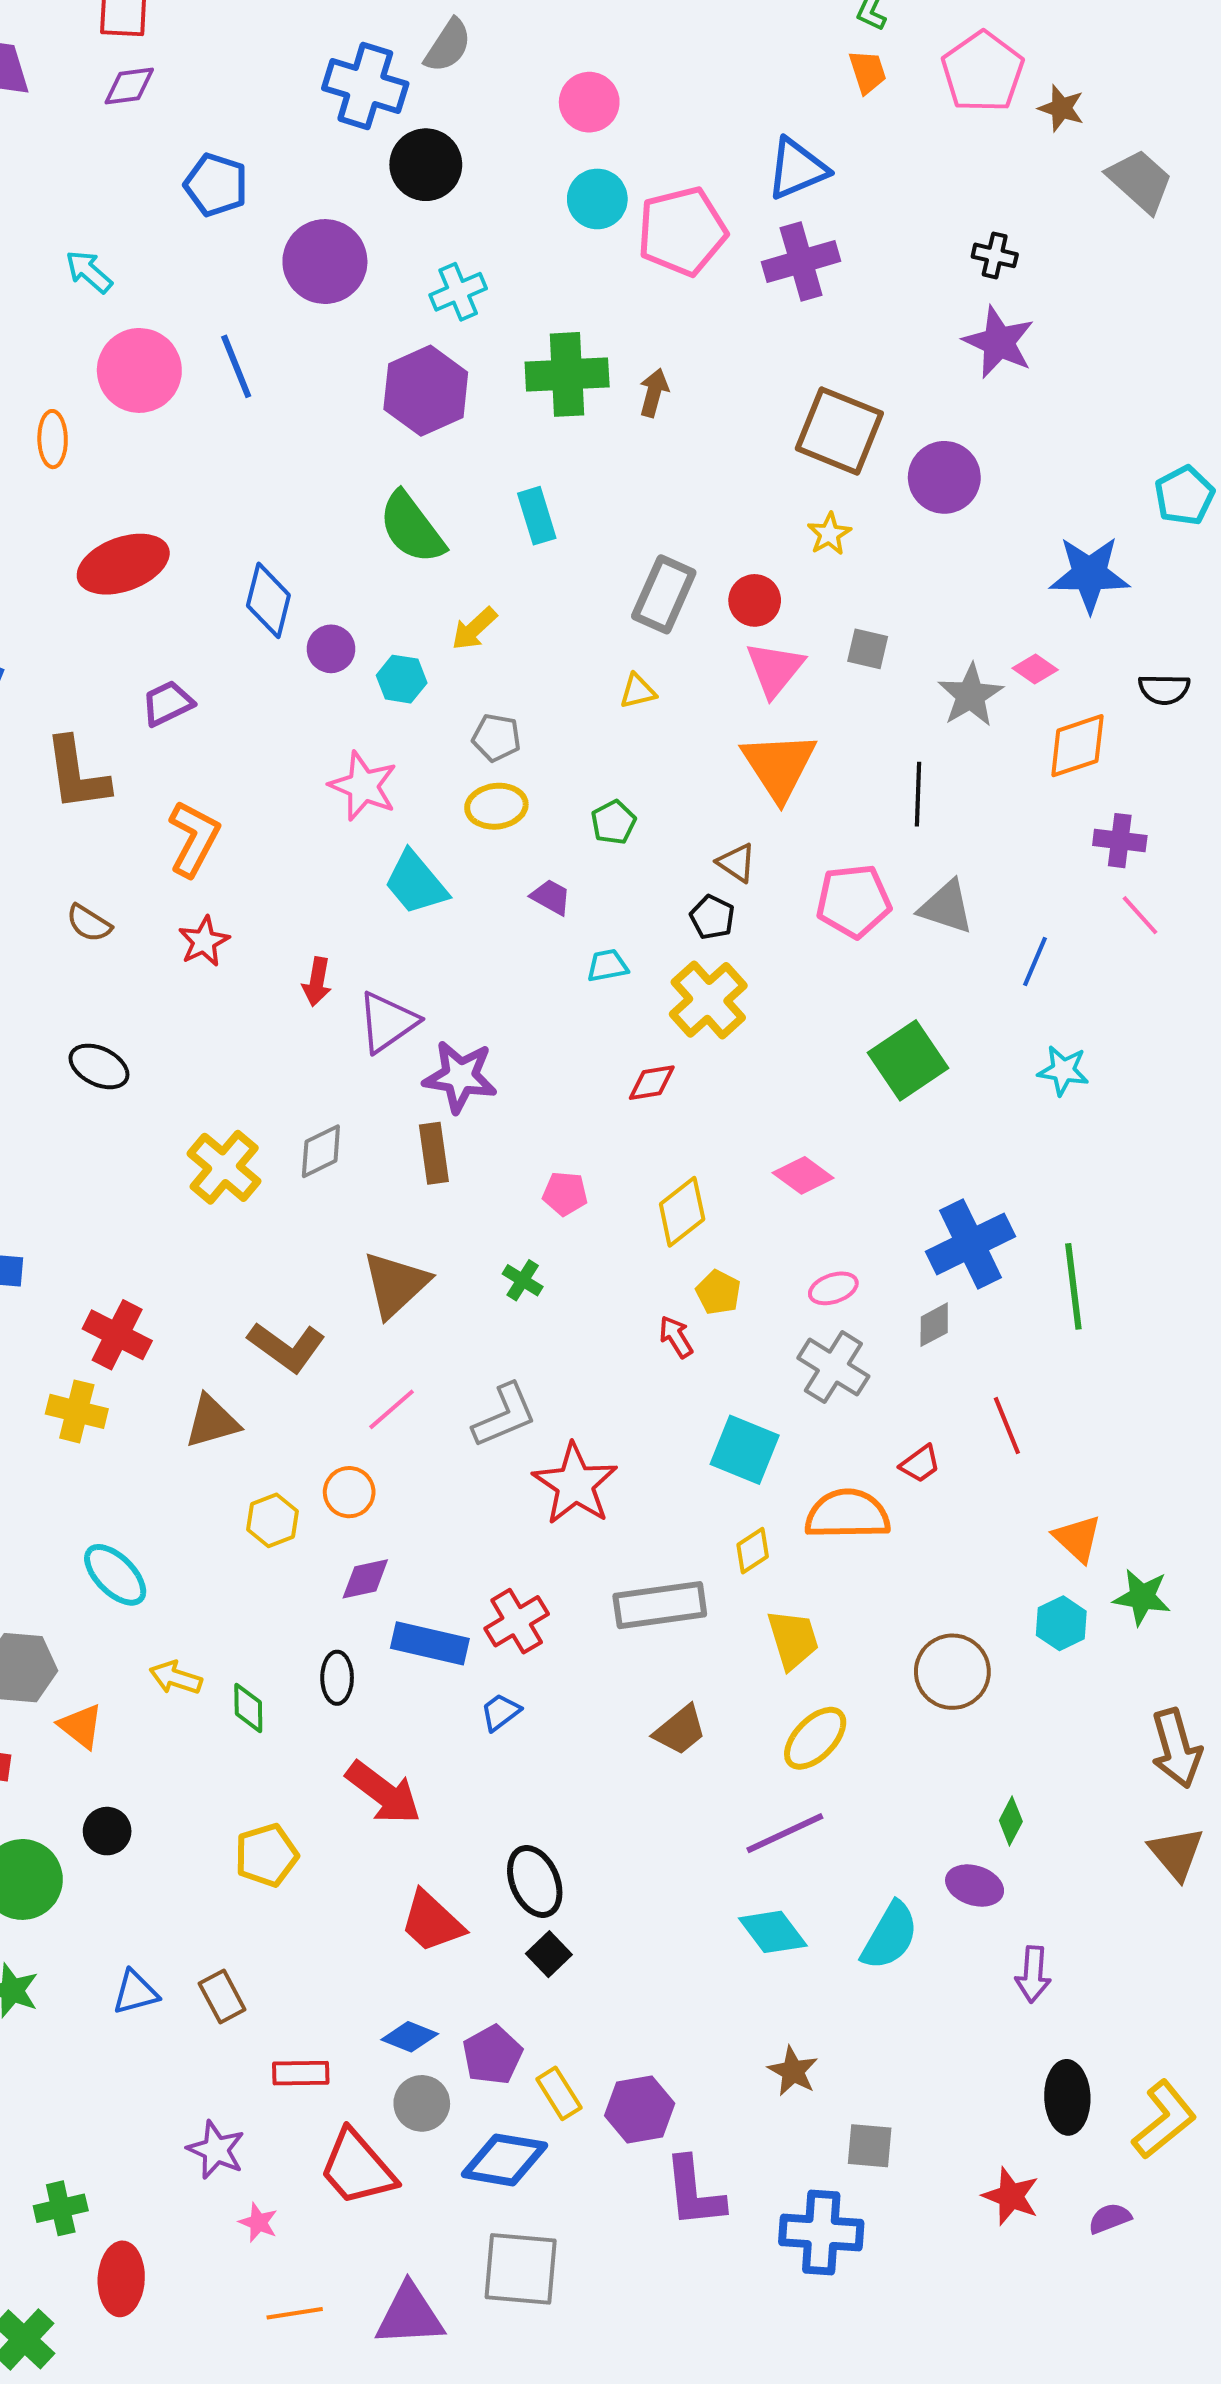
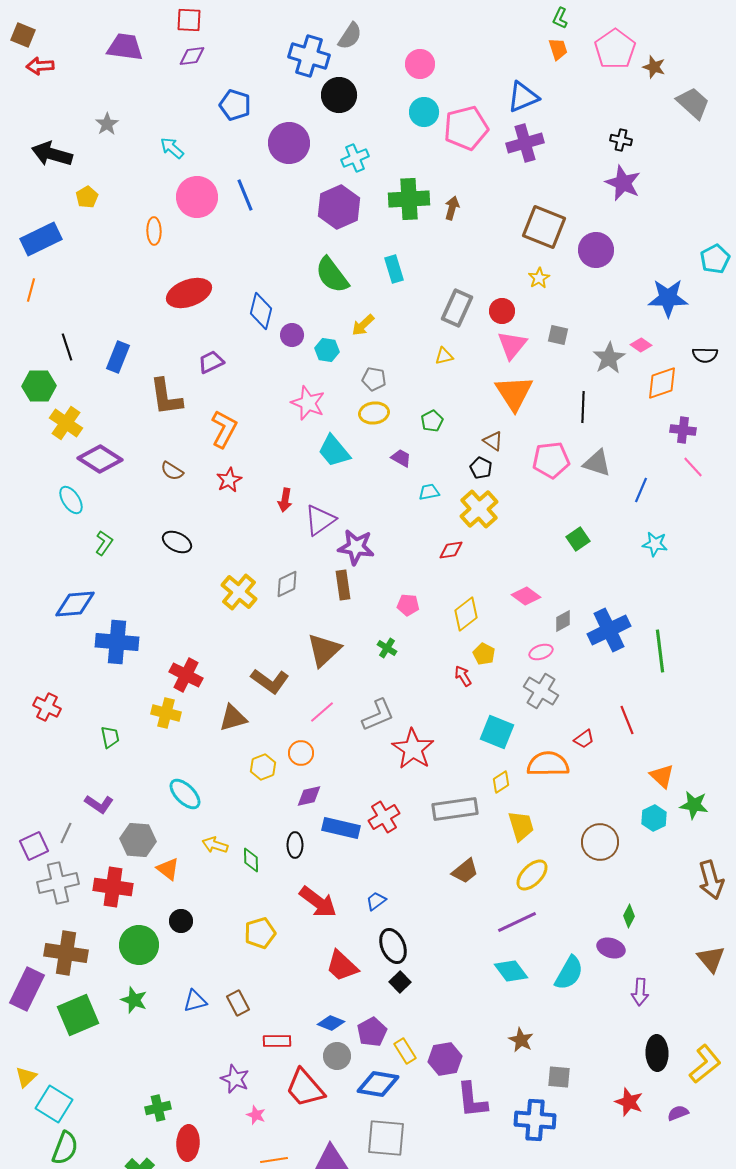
green square: (908, 1060) -> (578, 539), size x0.6
gray diamond: (934, 1325) -> (563, 621), moved
blue trapezoid: (500, 1712) -> (376, 901), moved
brown triangle: (1176, 1853) -> (711, 959), moved

